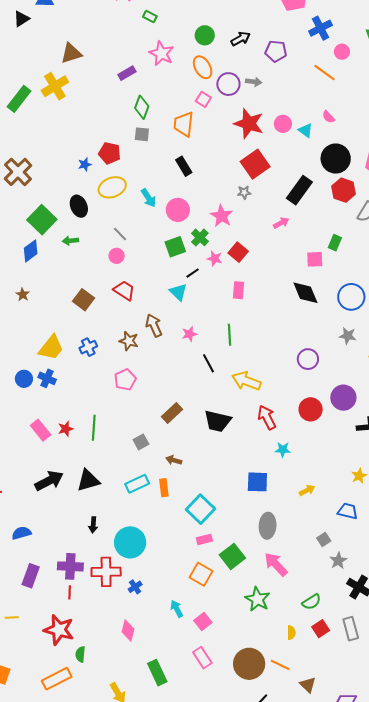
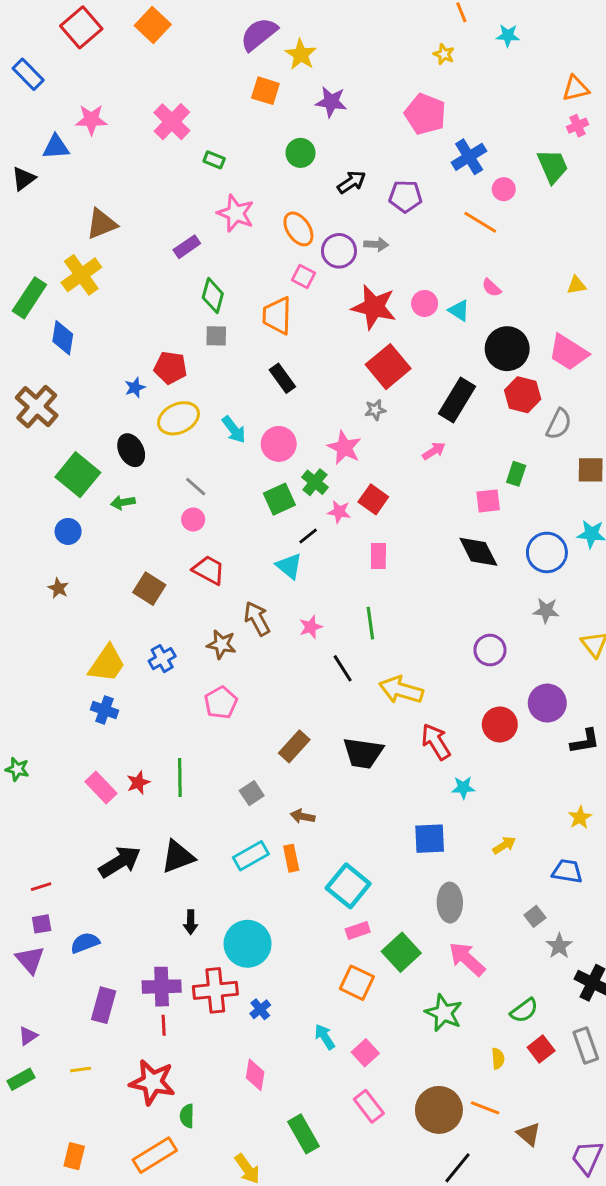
green circle: (205, 35) -> (300, 153), moved
blue diamond: (31, 251) -> (63, 338), moved, turned -40
blue circle: (24, 379) -> (68, 531), moved

